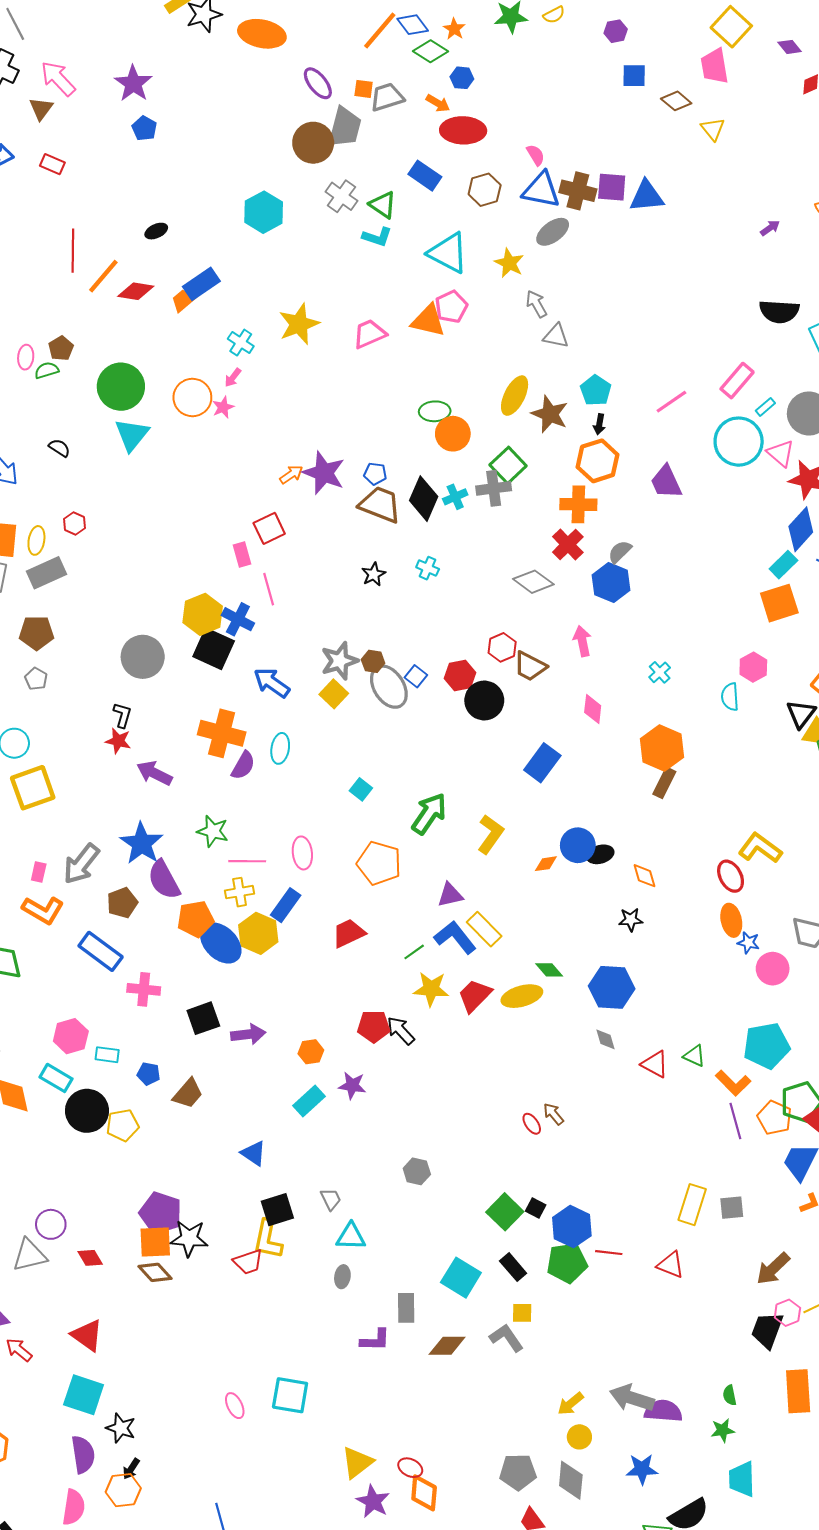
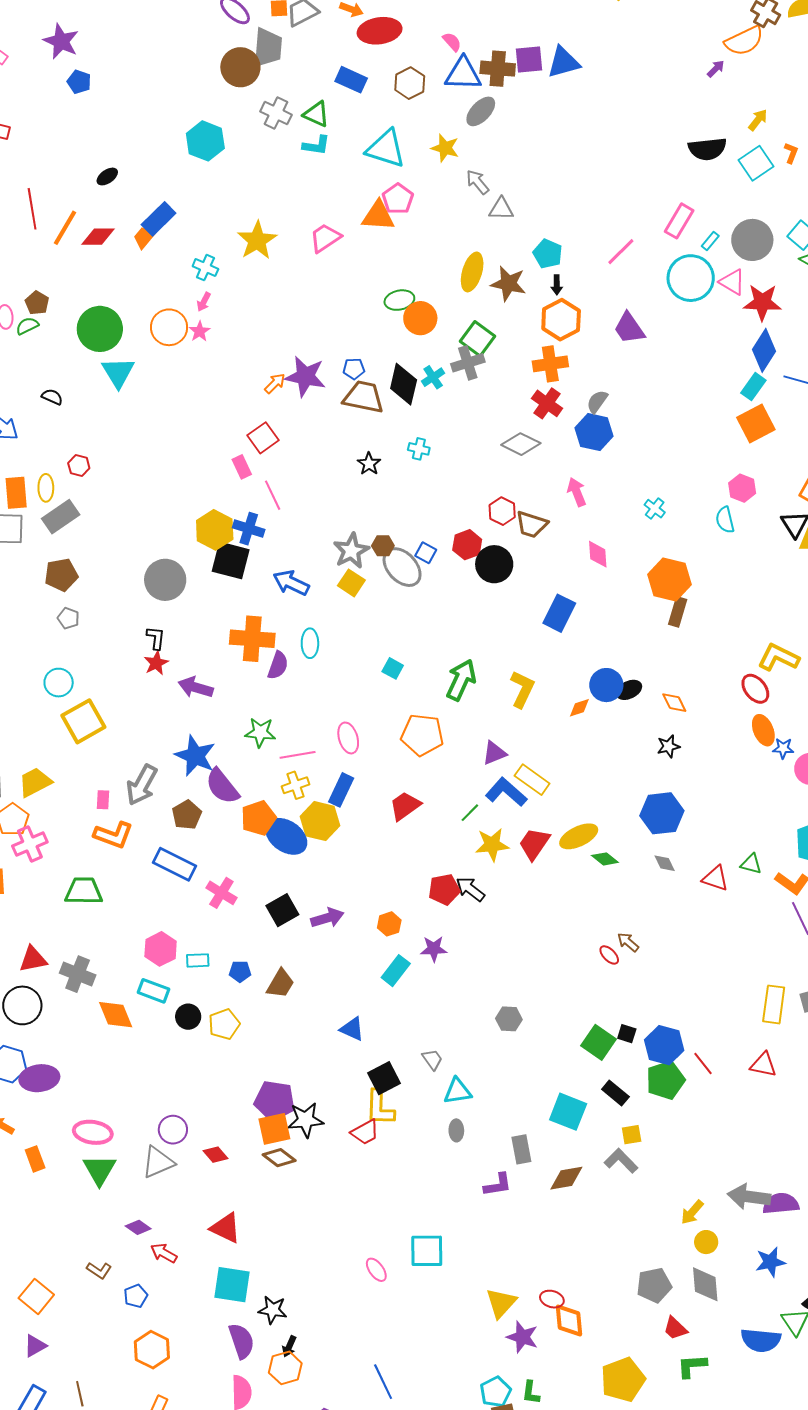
purple arrow: (770, 228) -> (716, 69), moved
red star: (118, 741) -> (156, 663), turned -30
green diamond: (549, 970) -> (605, 859), moved
pink cross: (144, 989) -> (221, 893), turned 36
black circle: (87, 1111) -> (188, 1017), size x0.6
red line: (609, 1253) -> (703, 1063), turned 55

